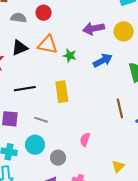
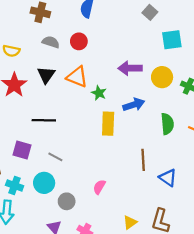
black triangle: (20, 48) -> (46, 75), turned -42
yellow rectangle: (62, 92) -> (108, 124), moved

